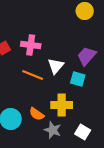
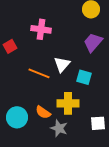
pink cross: (31, 45) -> (41, 29), moved
purple trapezoid: (87, 56) -> (93, 42), moved
white square: (83, 132) -> (98, 123), moved, turned -35

